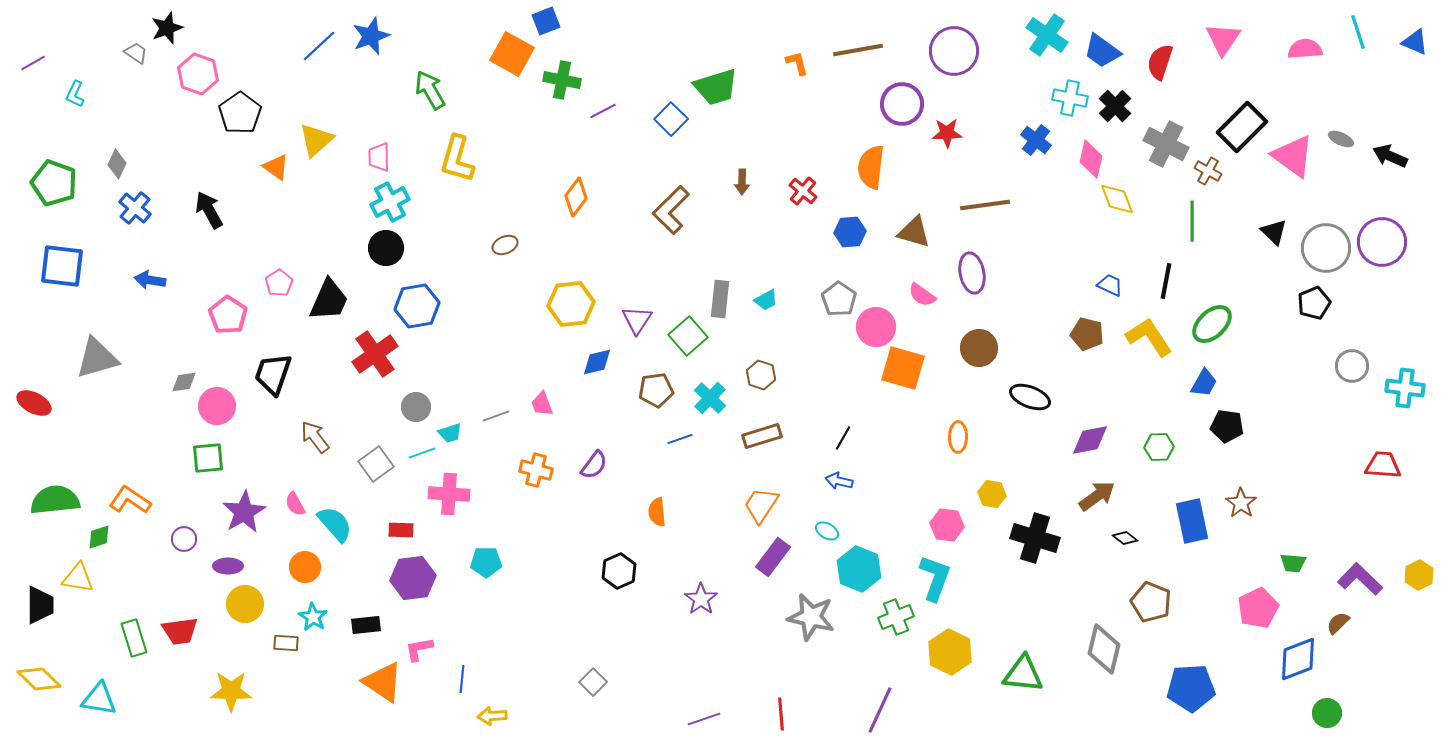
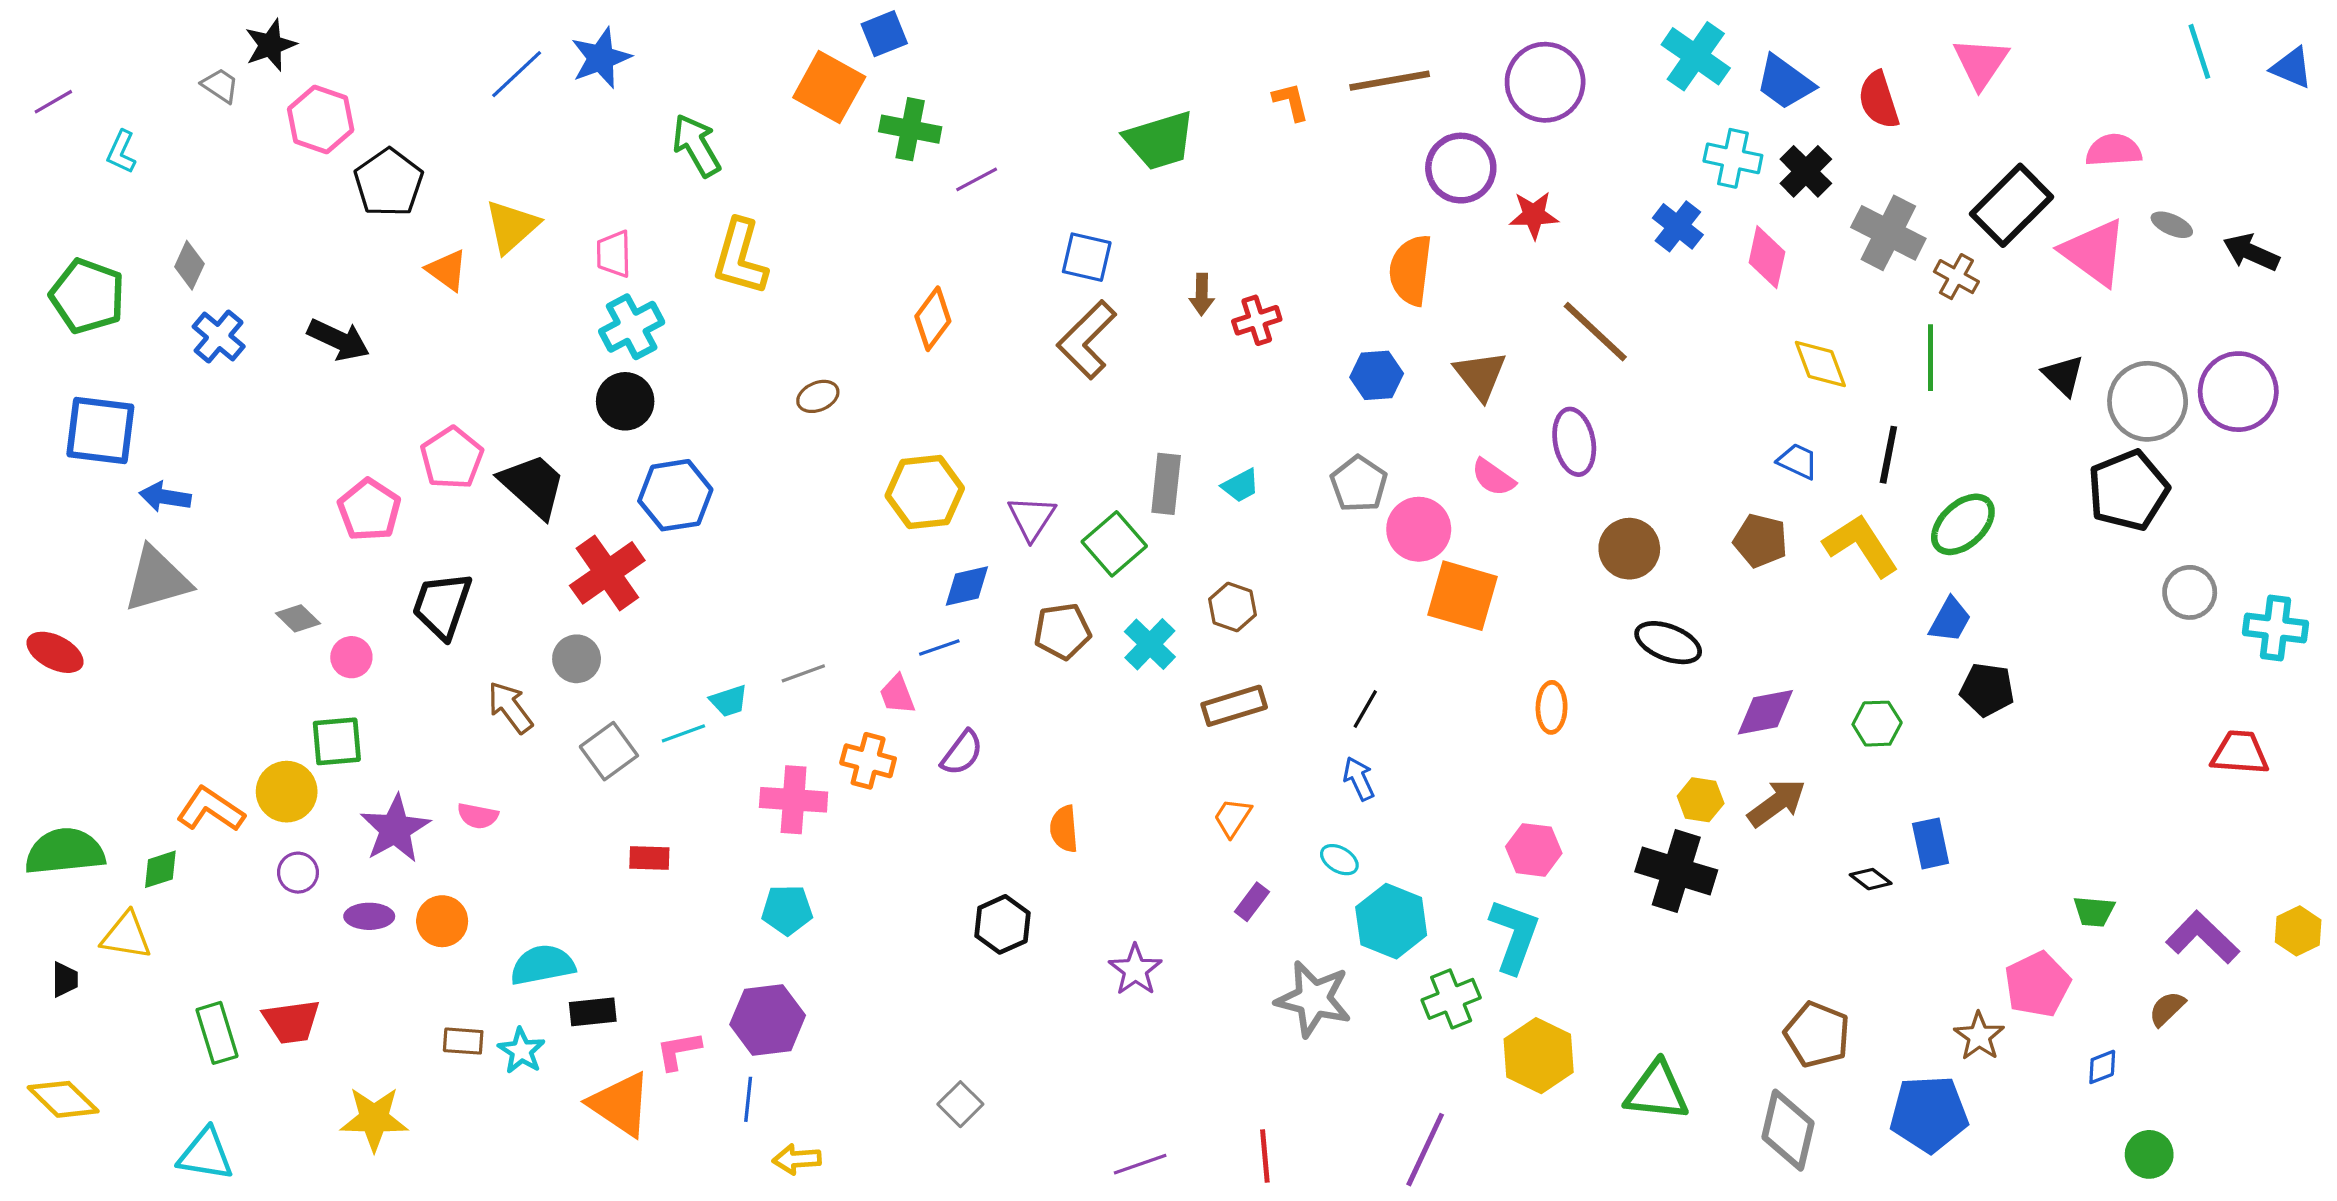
pink semicircle: (1305, 49) -> (2114, 150), moved
red semicircle: (1160, 62) -> (1879, 100), turned -36
blue square: (671, 119) -> (1087, 257), moved, turned -32
red cross: (803, 191) -> (1257, 320), moved, turned 32
yellow diamond: (1117, 199) -> (1820, 364), moved
brown line: (985, 205) -> (1595, 332), turned 51
black arrow: (209, 210) -> (338, 340), turned 144
brown triangle: (914, 232) -> (1480, 375), turned 36
blue arrow: (150, 280) -> (165, 497), moved
pink pentagon: (279, 283) -> (452, 458), size x1.4
black trapezoid: (329, 300) -> (533, 486), turned -72
black pentagon: (1314, 303) -> (2128, 490), size x1.5
brown circle: (979, 348) -> (1629, 549), moved
gray diamond: (184, 382) -> (298, 618), turned 52
pink trapezoid: (542, 404) -> (897, 694), moved
pink circle: (217, 406) -> (351, 657), size x0.7
gray circle: (416, 407) -> (577, 659), moved
blue line: (680, 439) -> (939, 647), moved
blue arrow: (839, 481) -> (1359, 779), turned 52
pink cross: (449, 494) -> (794, 800), moved
yellow hexagon: (992, 494) -> (1701, 800), moved
green semicircle: (55, 500) -> (65, 852), moved
brown star: (1241, 503) -> (1979, 1036), moved
pink semicircle: (295, 504) -> (478, 816), turned -50
orange trapezoid: (761, 505) -> (1232, 818), size x0.7
blue rectangle: (1192, 521) -> (1931, 843), size x0.7
cyan semicircle: (335, 524) -> (543, 965), moved, turned -60
black diamond: (1125, 538) -> (1871, 879), moved
purple rectangle: (773, 557) -> (1252, 902), size x0.6
orange circle: (305, 567) -> (442, 921), moved
purple hexagon: (413, 578) -> (768, 1020), moved
brown pentagon: (1151, 602) -> (1817, 1035), moved
yellow circle: (245, 604) -> (287, 792), moved
black trapezoid: (40, 605) -> (65, 979), size x0.6
cyan star: (313, 617) -> (521, 1051), moved
gray diamond: (1104, 649) -> (1788, 1130), moved
blue diamond: (1298, 659) -> (2102, 1067), size x0.5
cyan triangle: (99, 699) -> (206, 1154), moved

